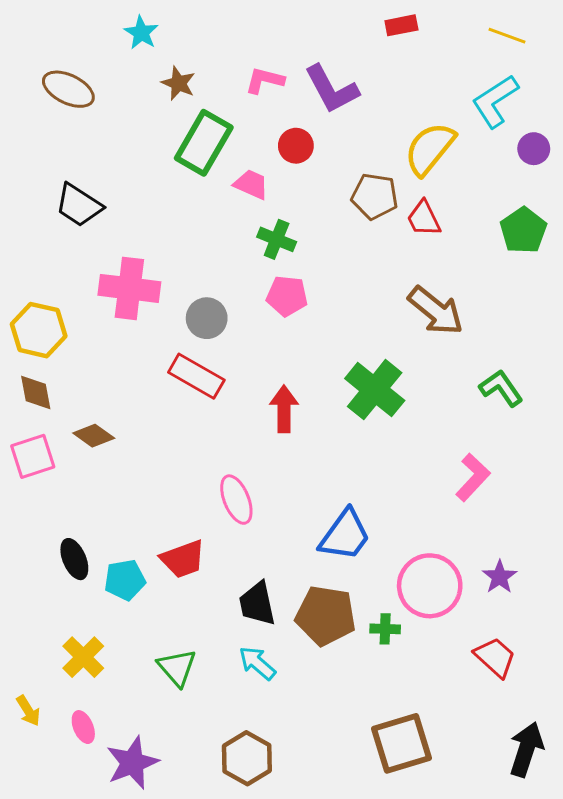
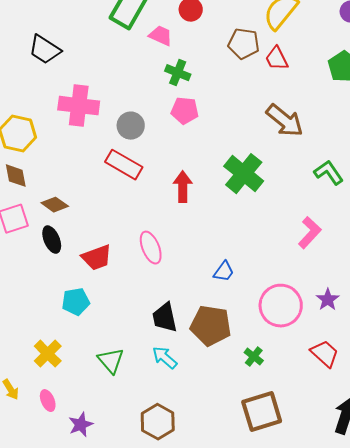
blue trapezoid: (345, 535) -> (224, 272), size x0.6
black ellipse: (74, 559) -> (52, 240), moved
red trapezoid: (183, 559) -> (97, 258), moved
green cross: (385, 629) -> (254, 357), moved, turned 36
purple star: (132, 763) -> (81, 425), size x0.7

